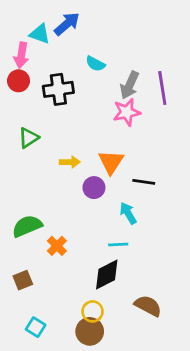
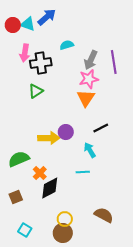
pink arrow: (21, 55) -> (25, 53), moved
cyan semicircle: (95, 64) -> (67, 45), turned 136
red circle: (19, 81) -> (13, 25), moved
green triangle: (28, 138) -> (36, 91), moved
yellow arrow: (70, 162) -> (49, 138), moved, size x1.5
orange triangle: (111, 162) -> (86, 98), moved
black line: (144, 182) -> (101, 128), turned -35
black diamond: (107, 274) -> (50, 188), moved

